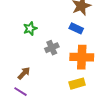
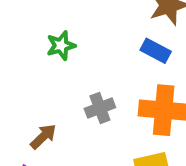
gray cross: (52, 48) -> (100, 108), moved

